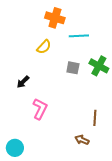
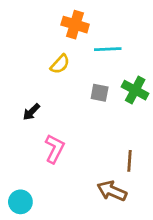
brown arrow: (82, 140) -> (112, 191), size x1.5

